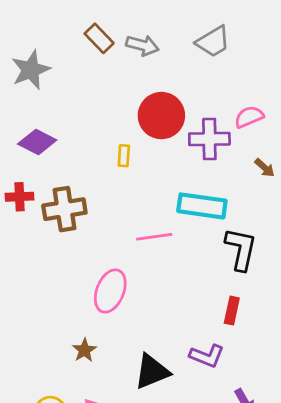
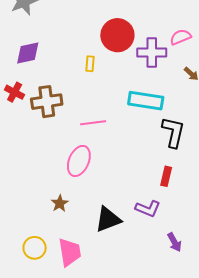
purple diamond: (37, 142) -> (28, 53), turned -40
red cross: (20, 197) -> (15, 92), turned 30
pink line: (154, 237) -> (93, 123), moved

